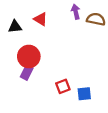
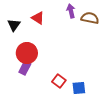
black triangle: (15, 27) -> (14, 25), turned -48
red square: (63, 86) -> (59, 81), turned -32

